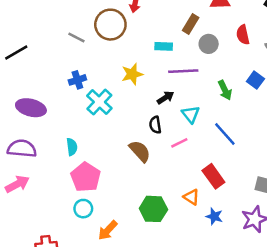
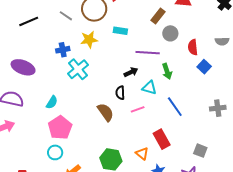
red semicircle: (243, 35) -> (193, 47), moved
cyan rectangle: (164, 46) -> (120, 31), moved
black line: (16, 53) -> (29, 21), moved
yellow star: (132, 74) -> (89, 40), moved
green arrow: (225, 90) -> (167, 71), moved
cyan triangle: (191, 114) -> (149, 88), turned -42
cyan semicircle: (72, 147) -> (52, 102), turned 32

